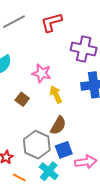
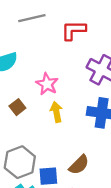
brown semicircle: (58, 125) -> (79, 165), moved

